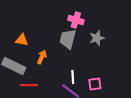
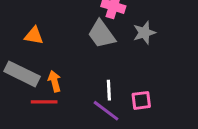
gray trapezoid: (68, 39) -> (102, 34), turned -50
orange arrow: (42, 57) -> (54, 81), moved, turned -40

